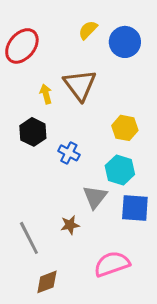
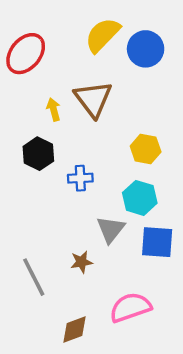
yellow semicircle: (88, 30) -> (102, 35), size x1.6
blue cross: (69, 153) -> (80, 178), turned -30
brown diamond: (47, 282) -> (75, 329), moved

